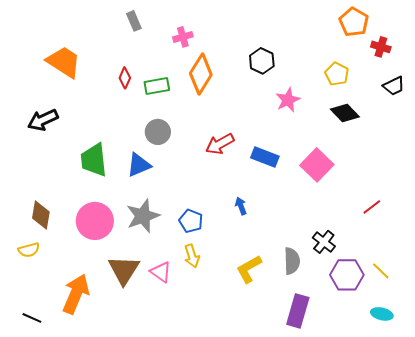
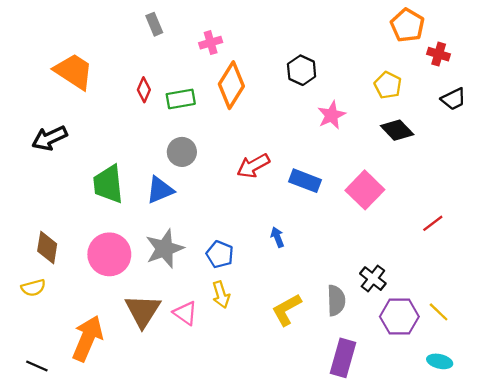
red line: (372, 207) -> (433, 223), moved

